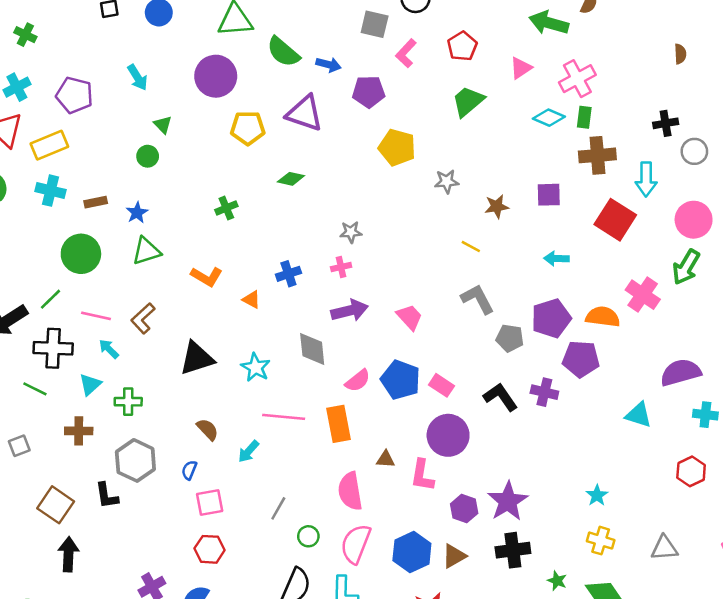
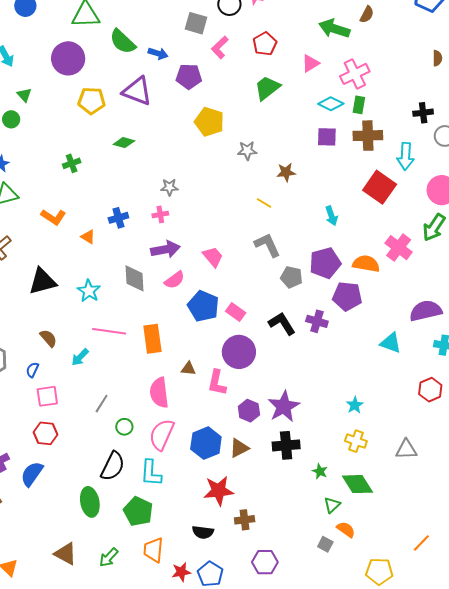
purple square: (549, 195) -> (327, 137), moved
cyan arrow: (556, 259) -> (331, 216), turned -114
pink semicircle: (358, 381) -> (175, 280), moved

